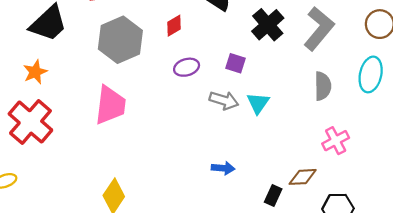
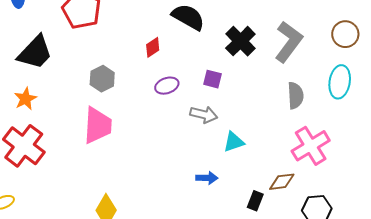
gray hexagon: (120, 40) -> (102, 79), moved, size x0.6
cyan triangle: (258, 103) -> (234, 142), moved, turned 40
pink cross: (336, 141) -> (311, 146), size x1.5

